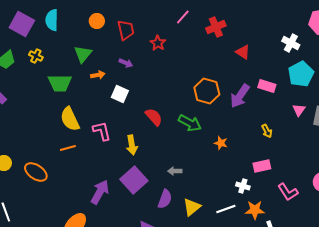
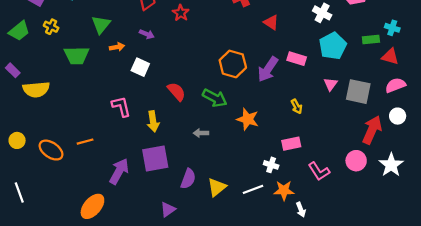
yellow semicircle: (70, 119) -> (36, 89), moved, turned -70
orange star: (221, 143) -> (248, 119), size x1.5
orange line: (68, 148) -> (85, 142), moved
gray arrow: (175, 171) -> (201, 133), moved
purple square: (134, 180) -> (155, 159), turned 32

